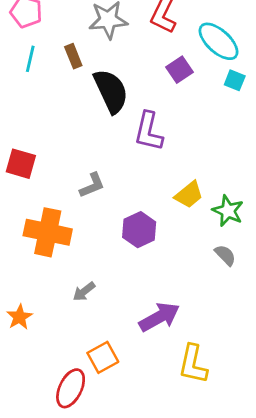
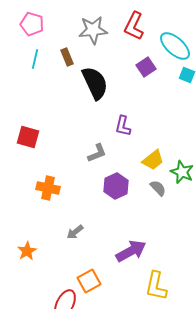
purple L-shape: (149, 131) -> (123, 126), moved, size x0.7
gray L-shape: (92, 185) -> (97, 153), moved
orange cross: (48, 232) -> (48, 188), size x0.7
gray semicircle: (225, 255) -> (158, 188), moved

